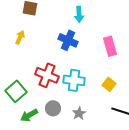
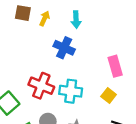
yellow arrow: (20, 37) -> (45, 18), moved
pink rectangle: (110, 46) -> (115, 66), moved

